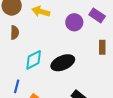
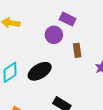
purple circle: (74, 22) -> (54, 35), moved

